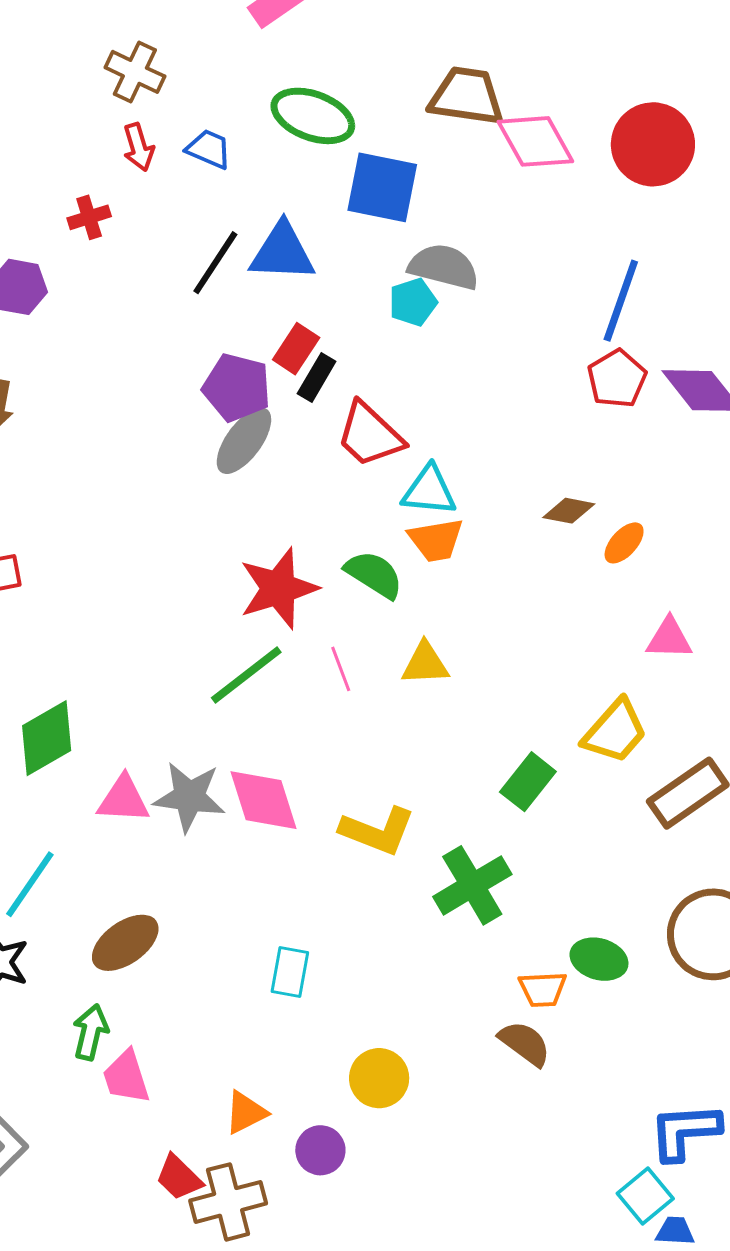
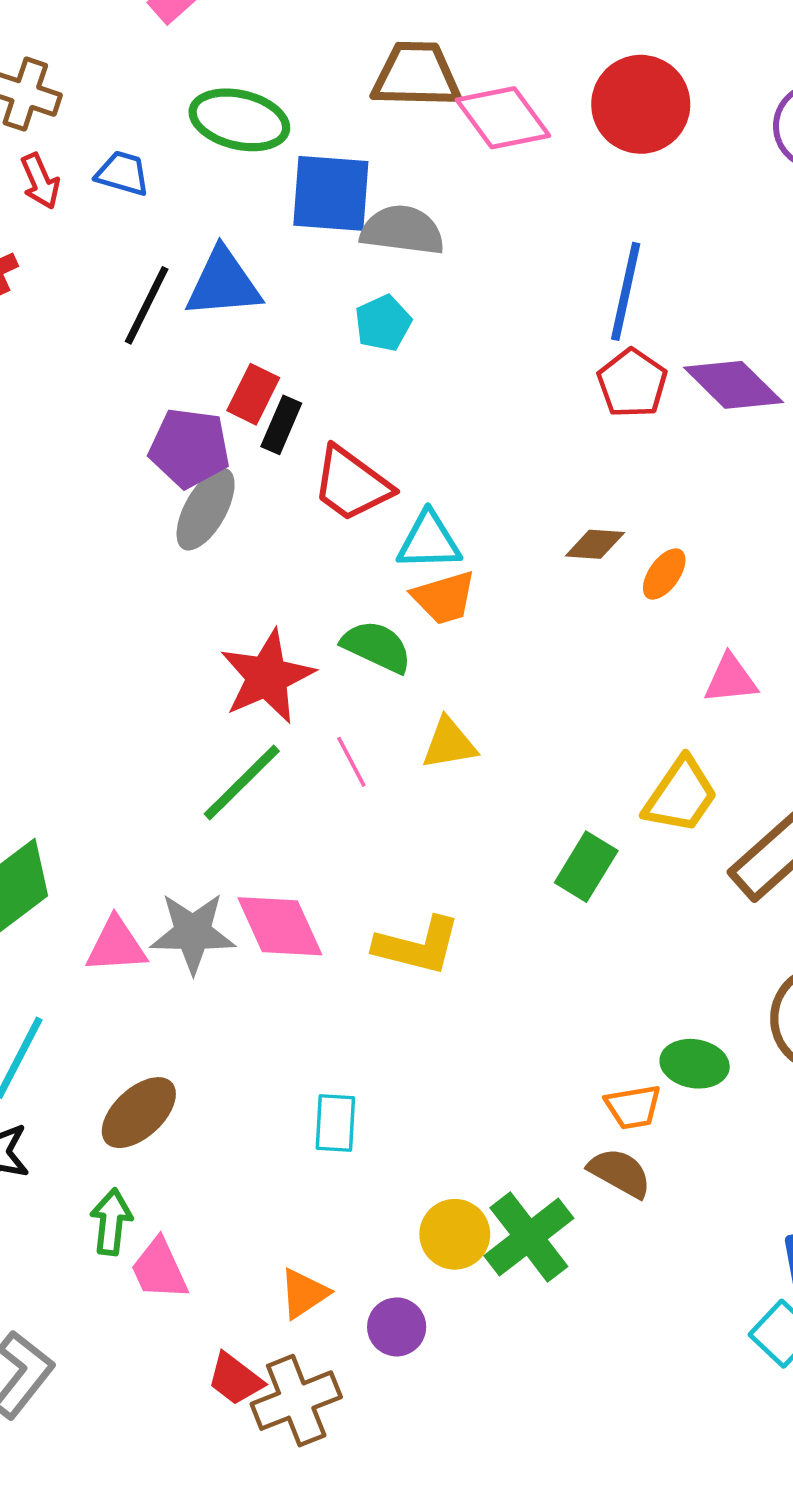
gray semicircle: (444, 267) -> (402, 230), moved
green cross: (472, 885) -> (529, 1237), moved

